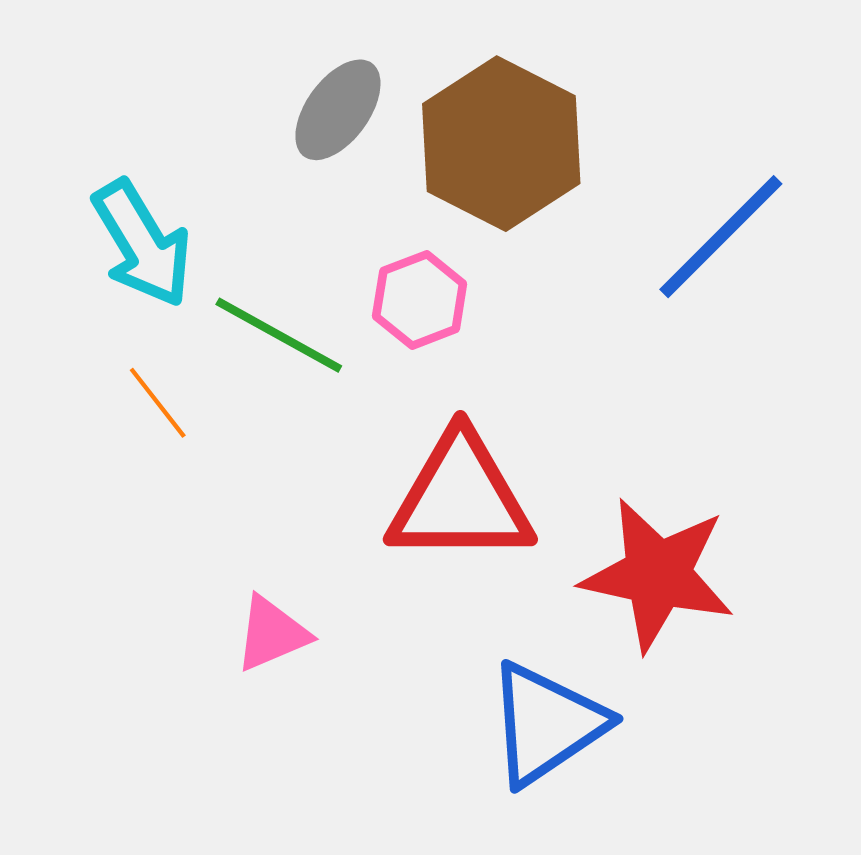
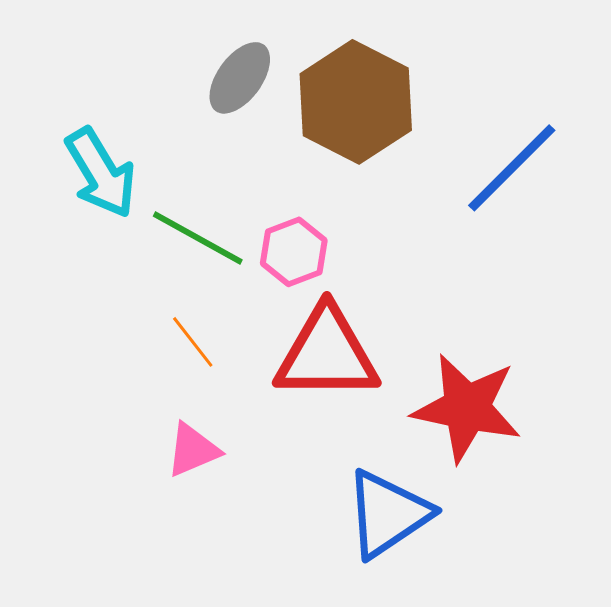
pink hexagon: (420, 300) -> (294, 252), moved
orange line: (158, 403) -> (193, 342), moved

